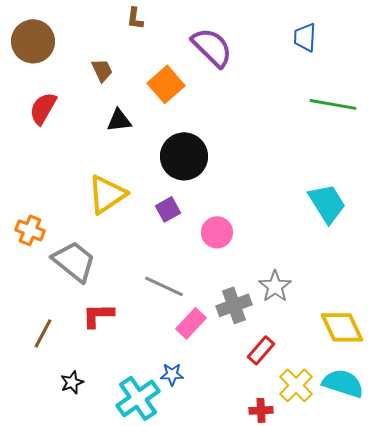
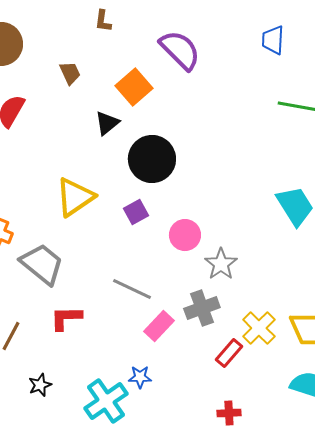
black triangle: (119, 120) -> (107, 123), moved, turned -32
gray star: (275, 286) -> (221, 264), moved
yellow cross: (296, 385) -> (259, 328), moved

